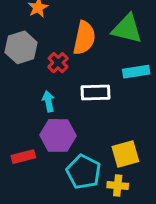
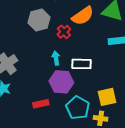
orange semicircle: (84, 38) -> (83, 16), turned 40
white rectangle: (96, 93) -> (81, 64), moved
red rectangle: (23, 157) -> (41, 104), moved

